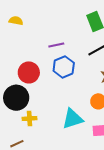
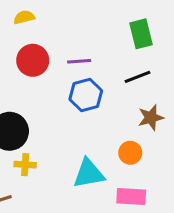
yellow semicircle: (16, 21) -> (24, 17), turned -32
red circle: (29, 72) -> (33, 60), moved

